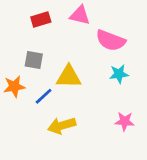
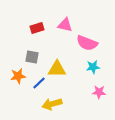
pink star: (125, 121) -> (99, 92), moved

